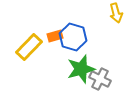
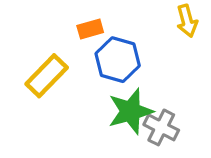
orange rectangle: (55, 36) -> (90, 29), moved

